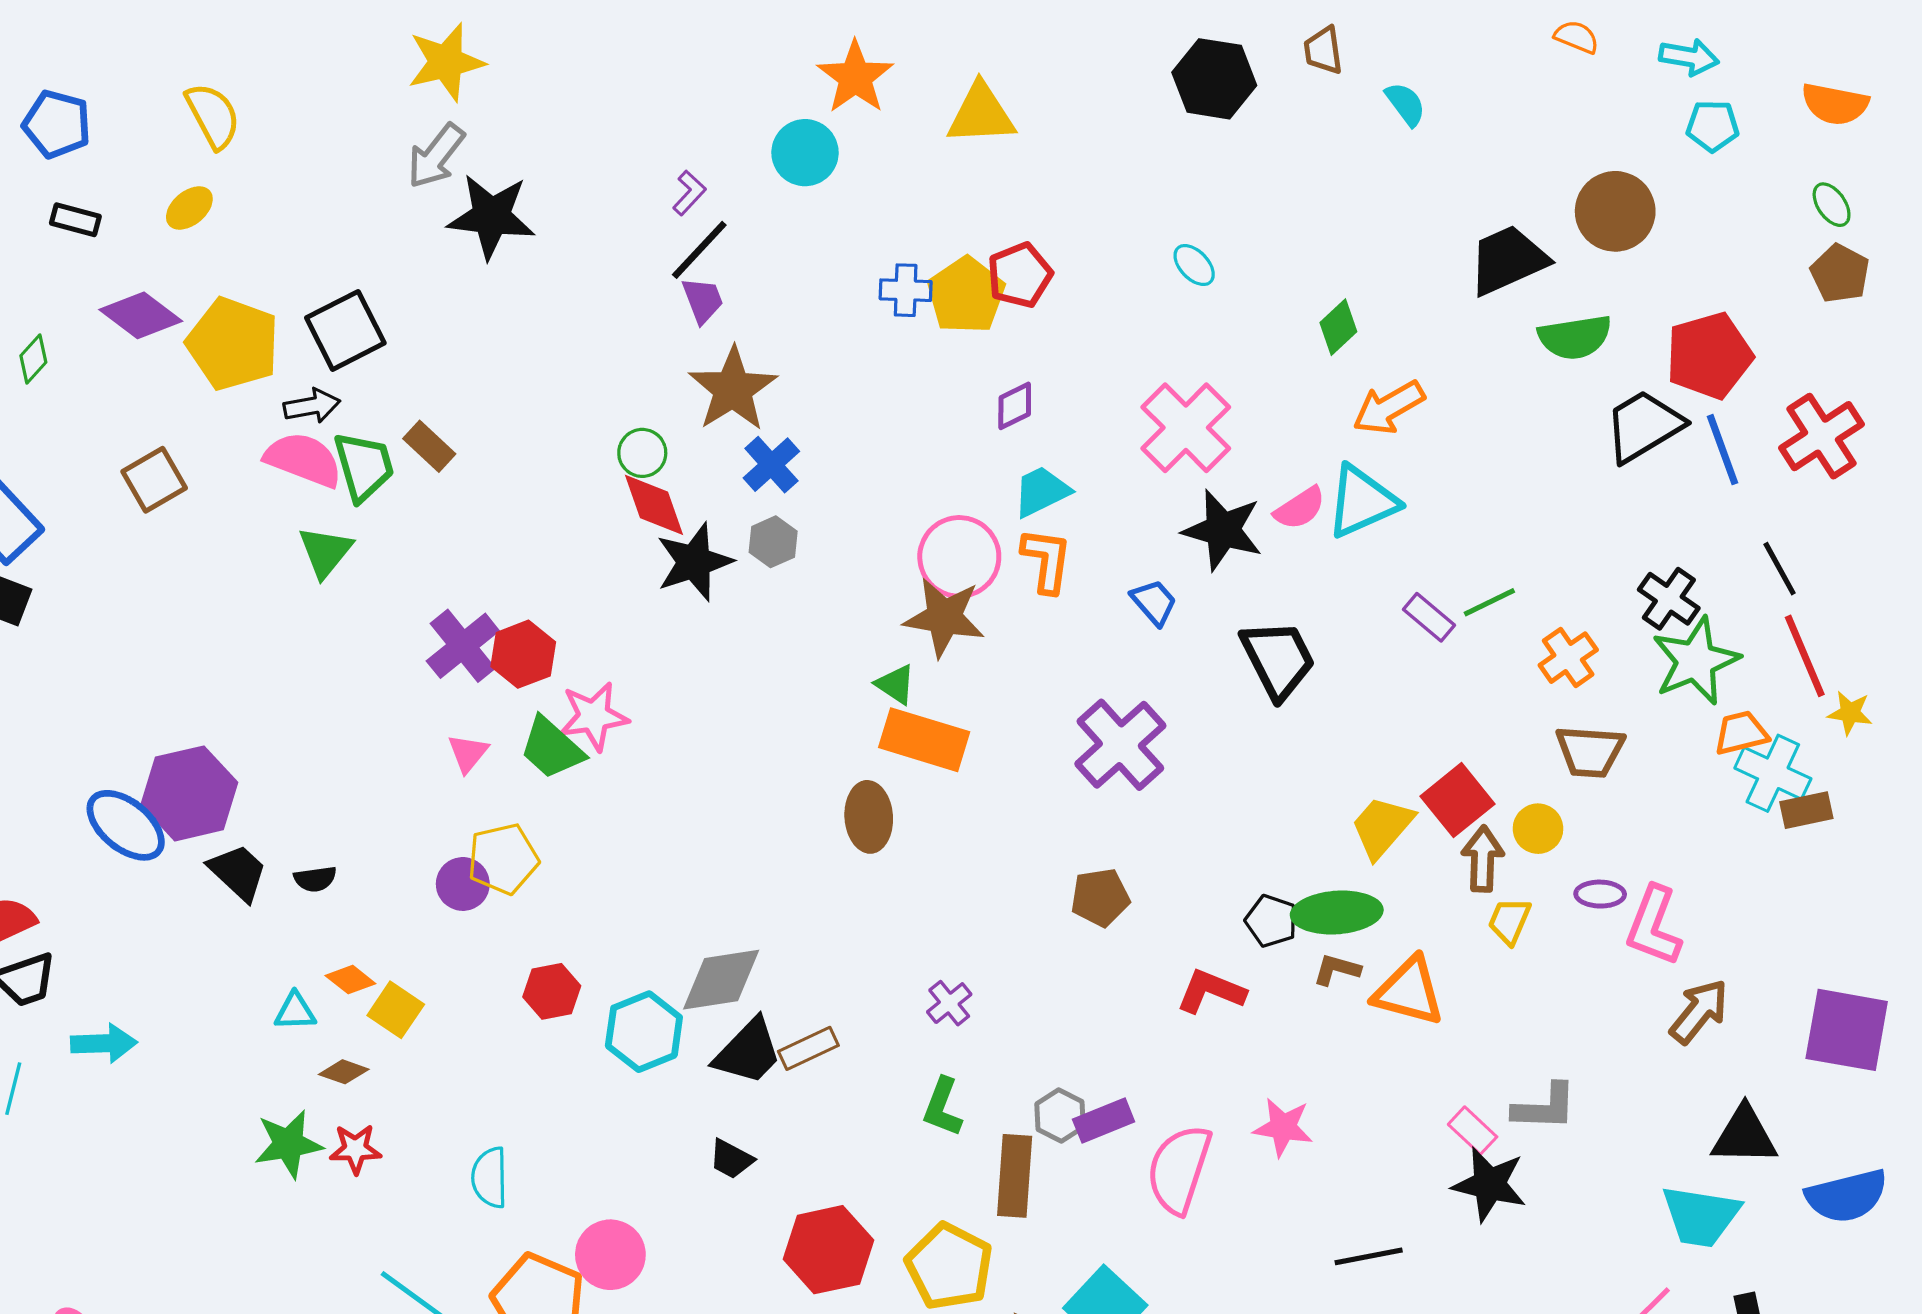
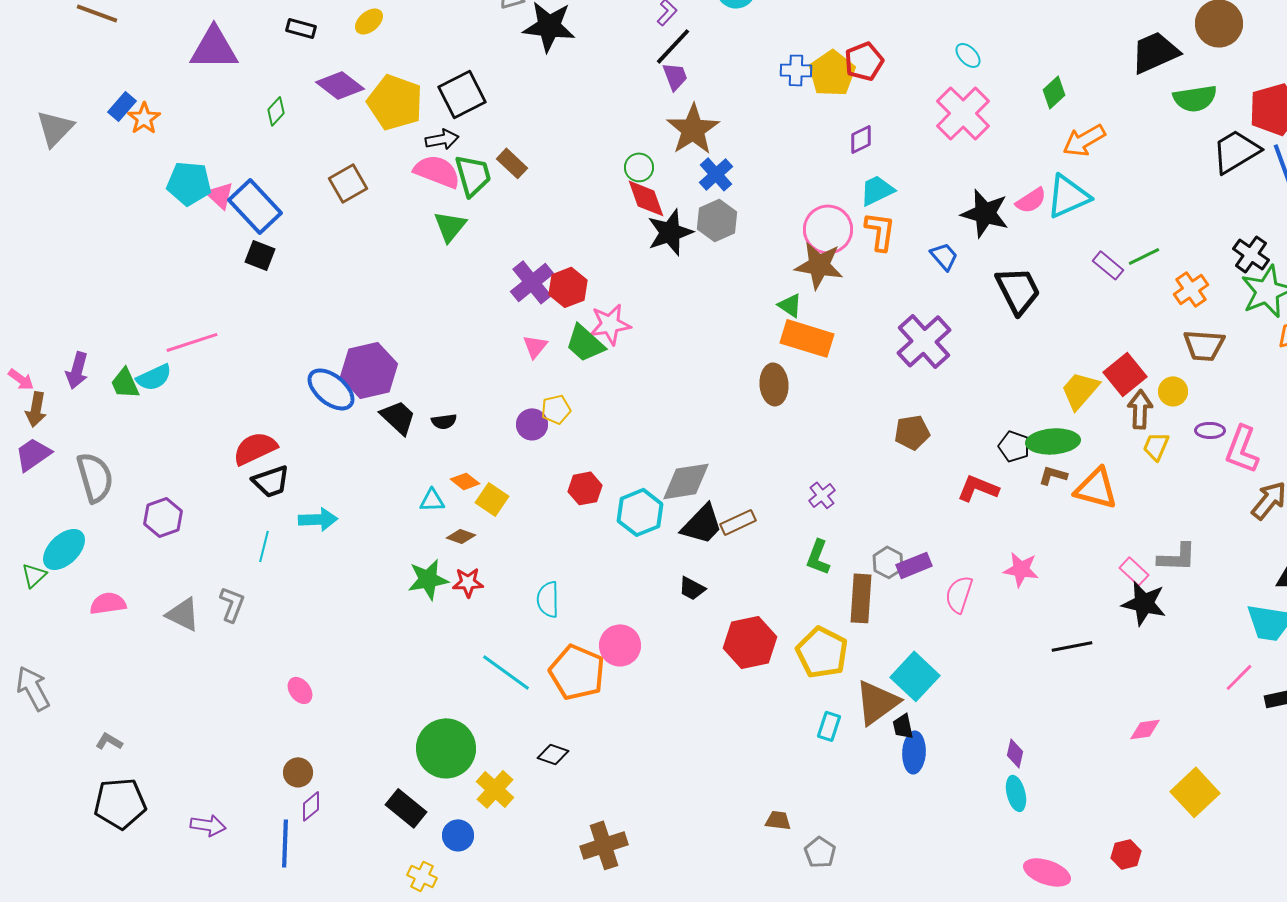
pink cross: (1186, 428) -> (963, 113), moved
gray hexagon: (773, 542) -> (717, 220), size x1.4
yellow pentagon: (503, 859) -> (556, 409), size x0.7
pink semicircle: (1179, 1169) -> (959, 594), size x0.7

